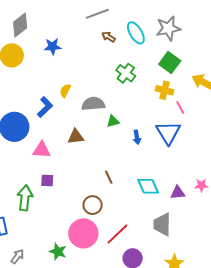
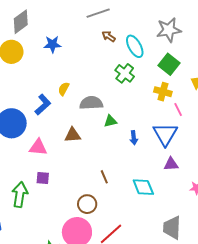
cyan ellipse: (136, 33) -> (135, 46), moved
purple triangle: (178, 193) -> (171, 164), moved
gray trapezoid: (162, 224) -> (172, 228), moved

